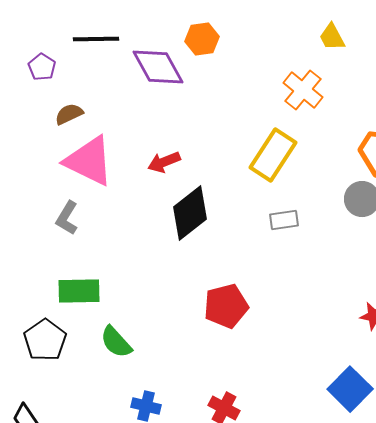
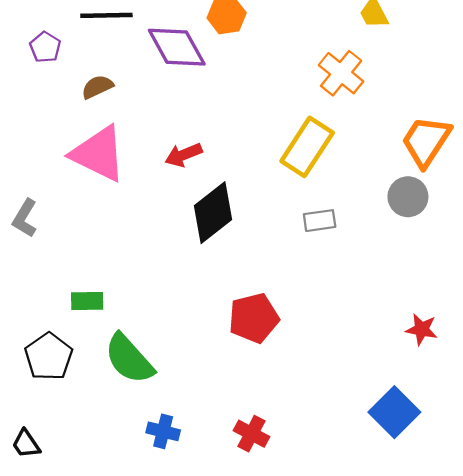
brown semicircle: (69, 114) -> (97, 87), moved
gray L-shape: (67, 218) -> (25, 218), moved
green rectangle: (79, 291) -> (87, 301), size x0.7
green semicircle: (116, 342) -> (129, 359), size x1.4

